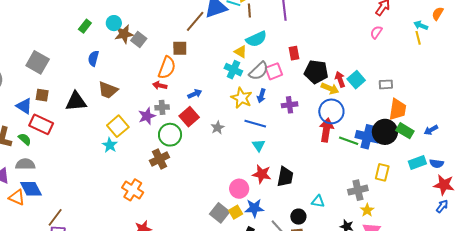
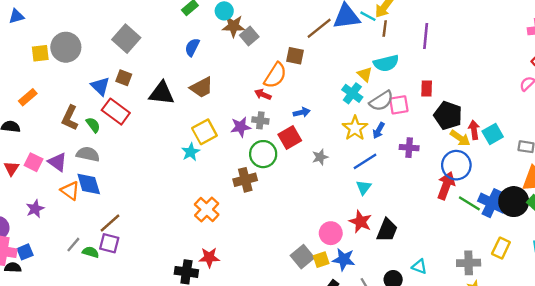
brown trapezoid: (108, 90) -> (201, 87), turned -60
blue line: (255, 124) -> (365, 161), turned -60

